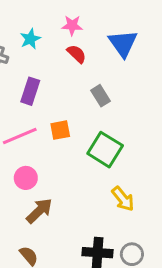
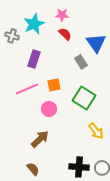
cyan star: (30, 39) -> (34, 24), size x1.5
blue triangle: (123, 43) -> (96, 43), moved
pink circle: (26, 178) -> (49, 109), moved

